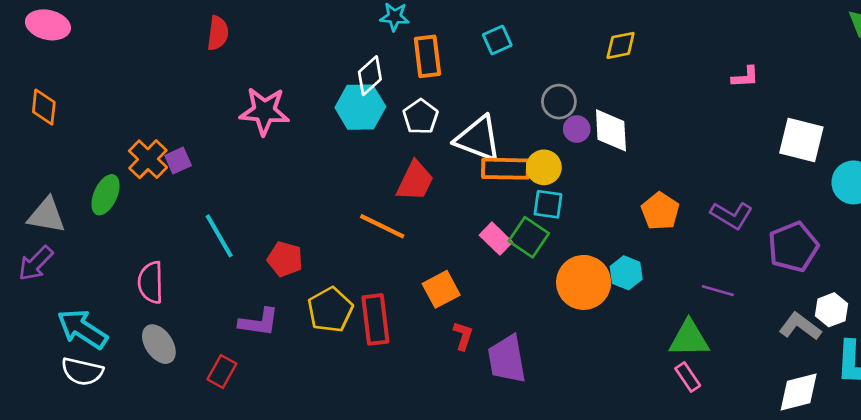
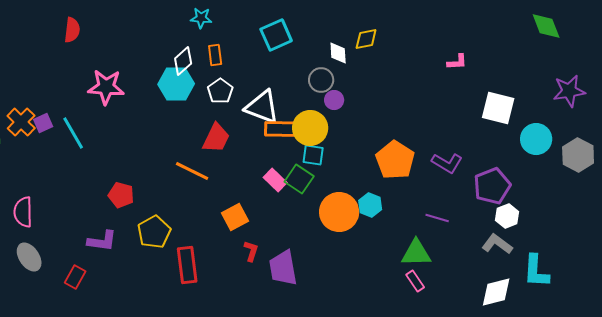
cyan square: (497, 40) -> (276, 35), size x1.5
orange rectangle: (427, 56) -> (215, 55), moved, size x0.7
white diamond: (611, 130) -> (338, 53), moved, size x0.7
yellow circle: (544, 167) -> (310, 128), size x1.4
orange pentagon: (660, 211) -> (395, 160), size x1.4
cyan line: (219, 236) -> (73, 133), moved
white hexagon: (832, 310) -> (507, 216), moved
red rectangle: (375, 319) -> (187, 265), moved

